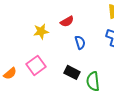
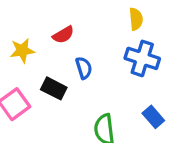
black rectangle: (72, 72) -> (54, 88), moved

